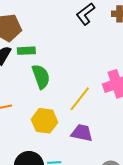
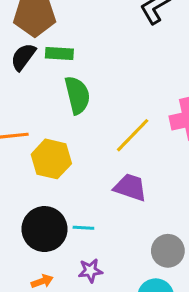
yellow hexagon: (45, 121) -> (51, 159), moved

